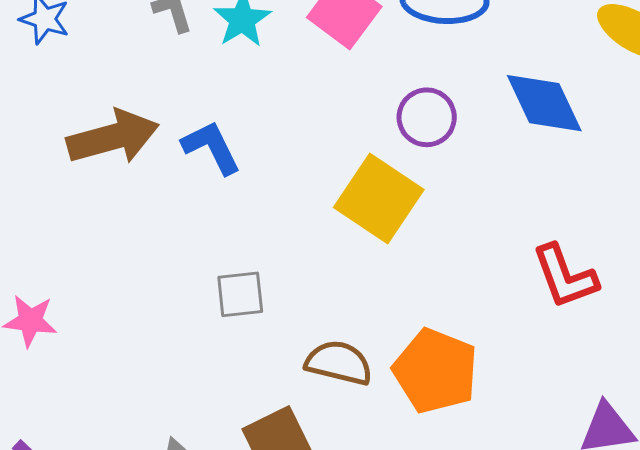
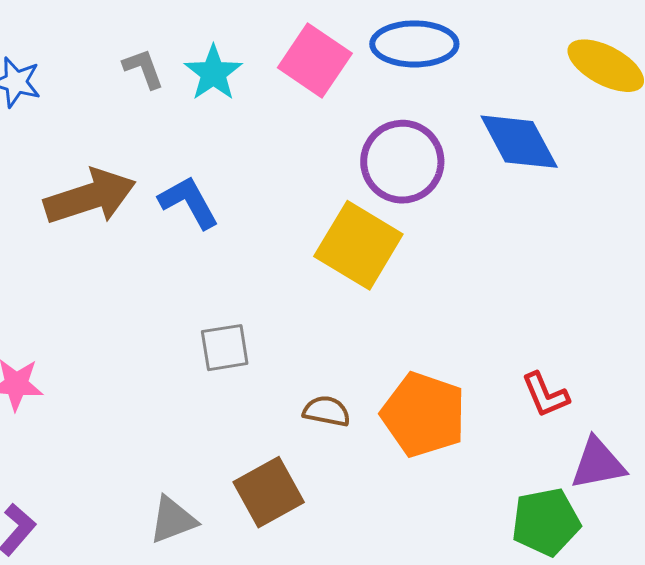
purple circle: (427, 117) -> (402, 162), size x1.4
red L-shape: (565, 276) -> (545, 395), moved, size x0.7
brown semicircle: (339, 363) -> (327, 411), size x0.7

